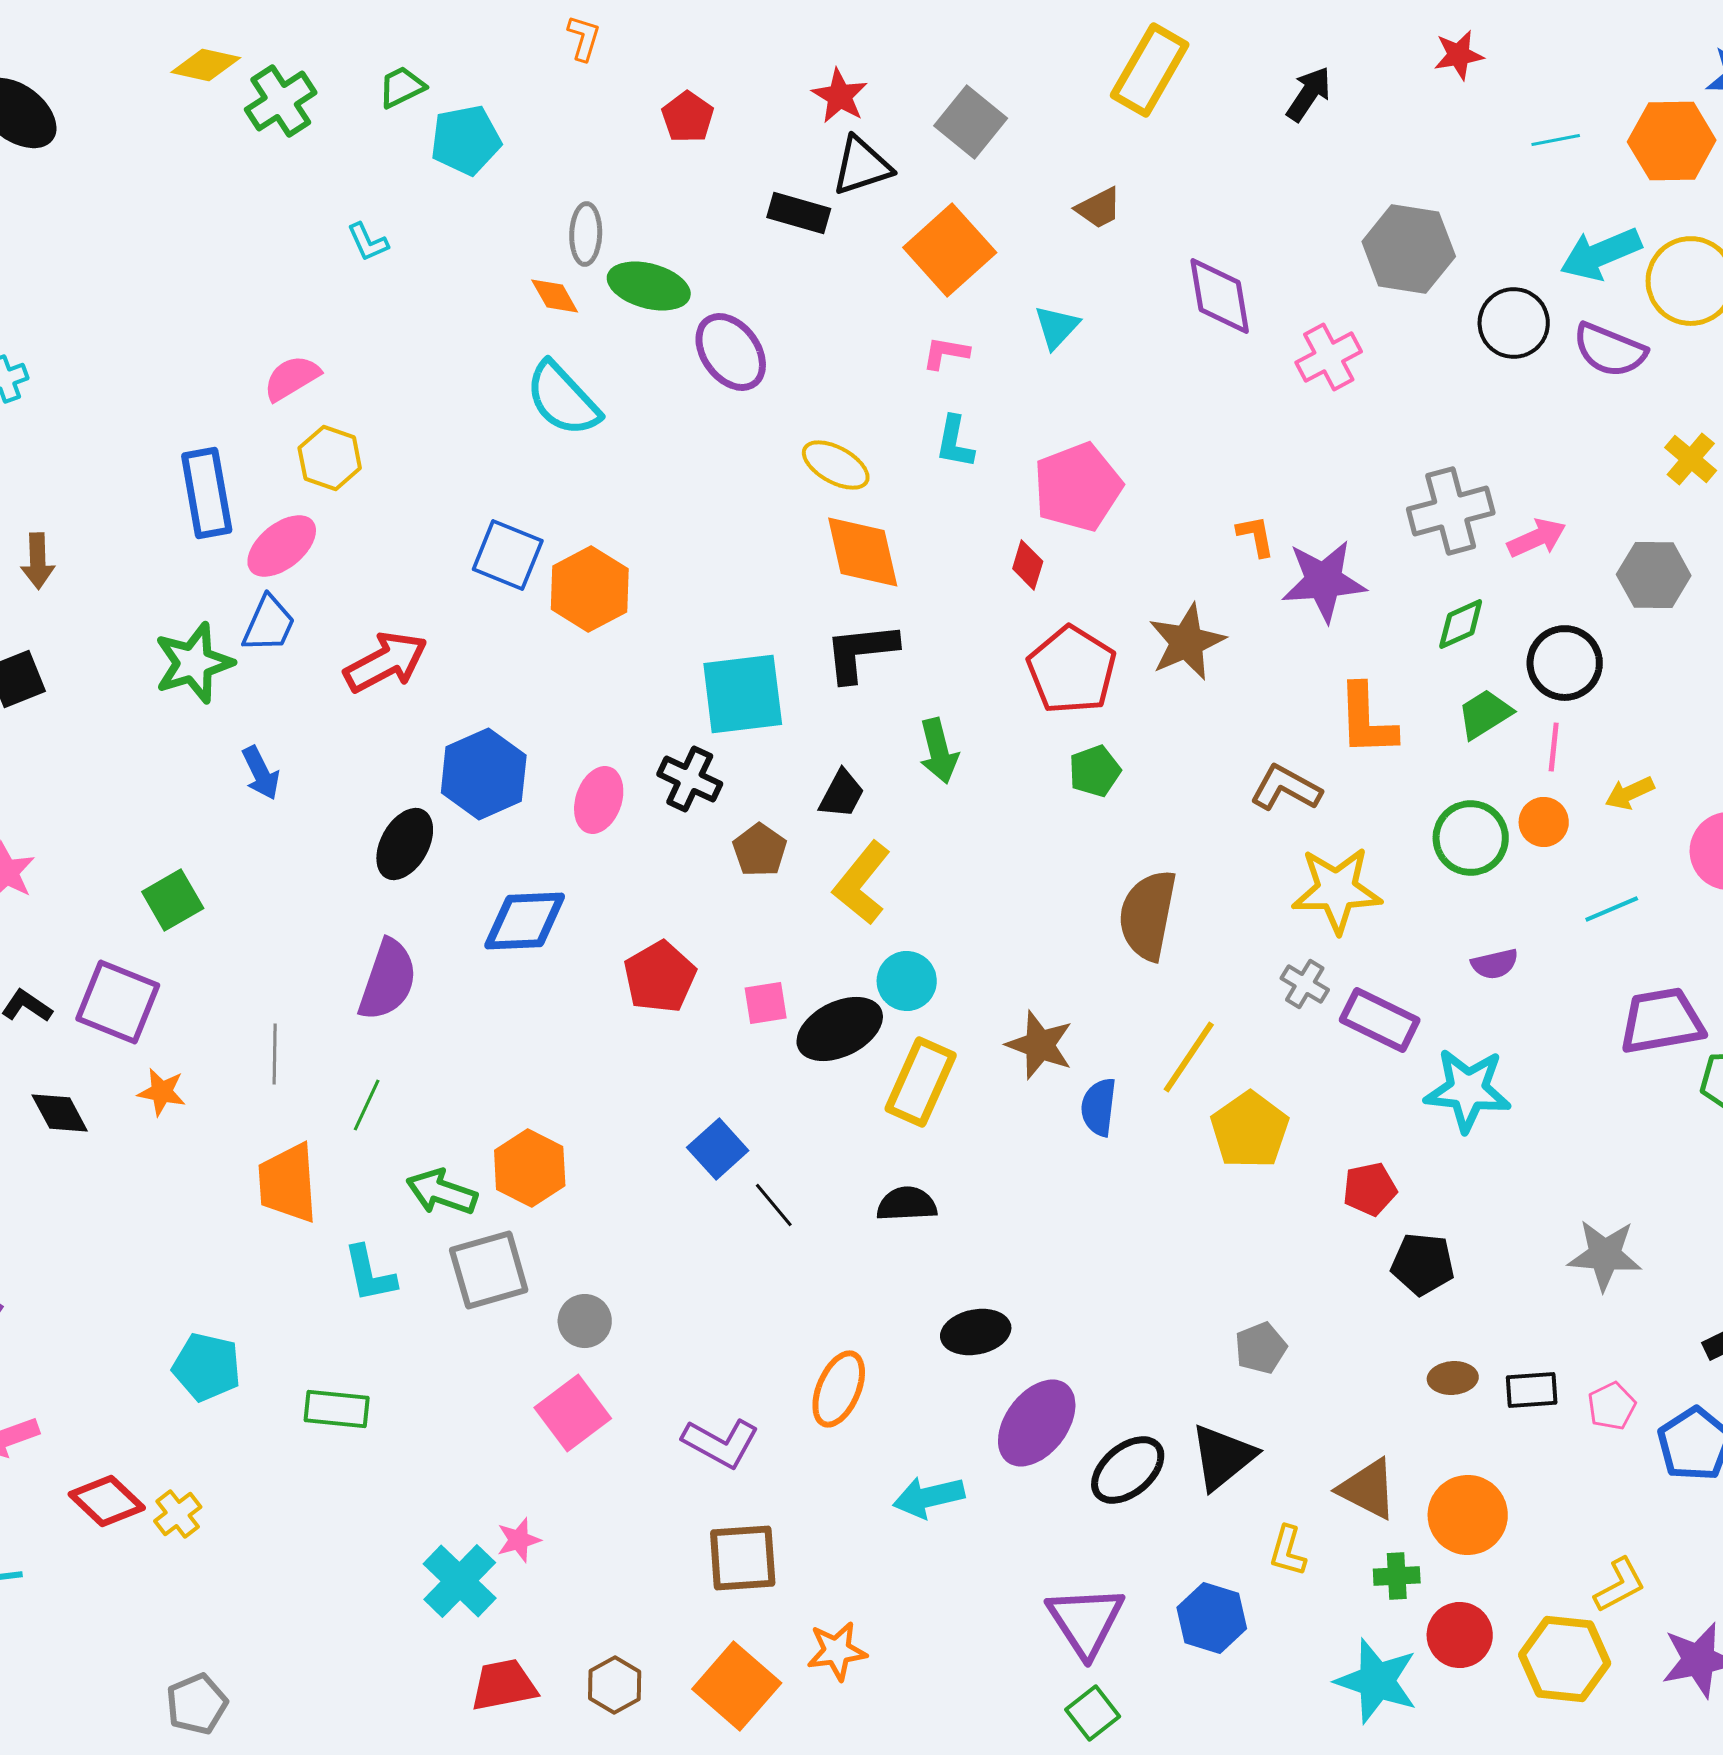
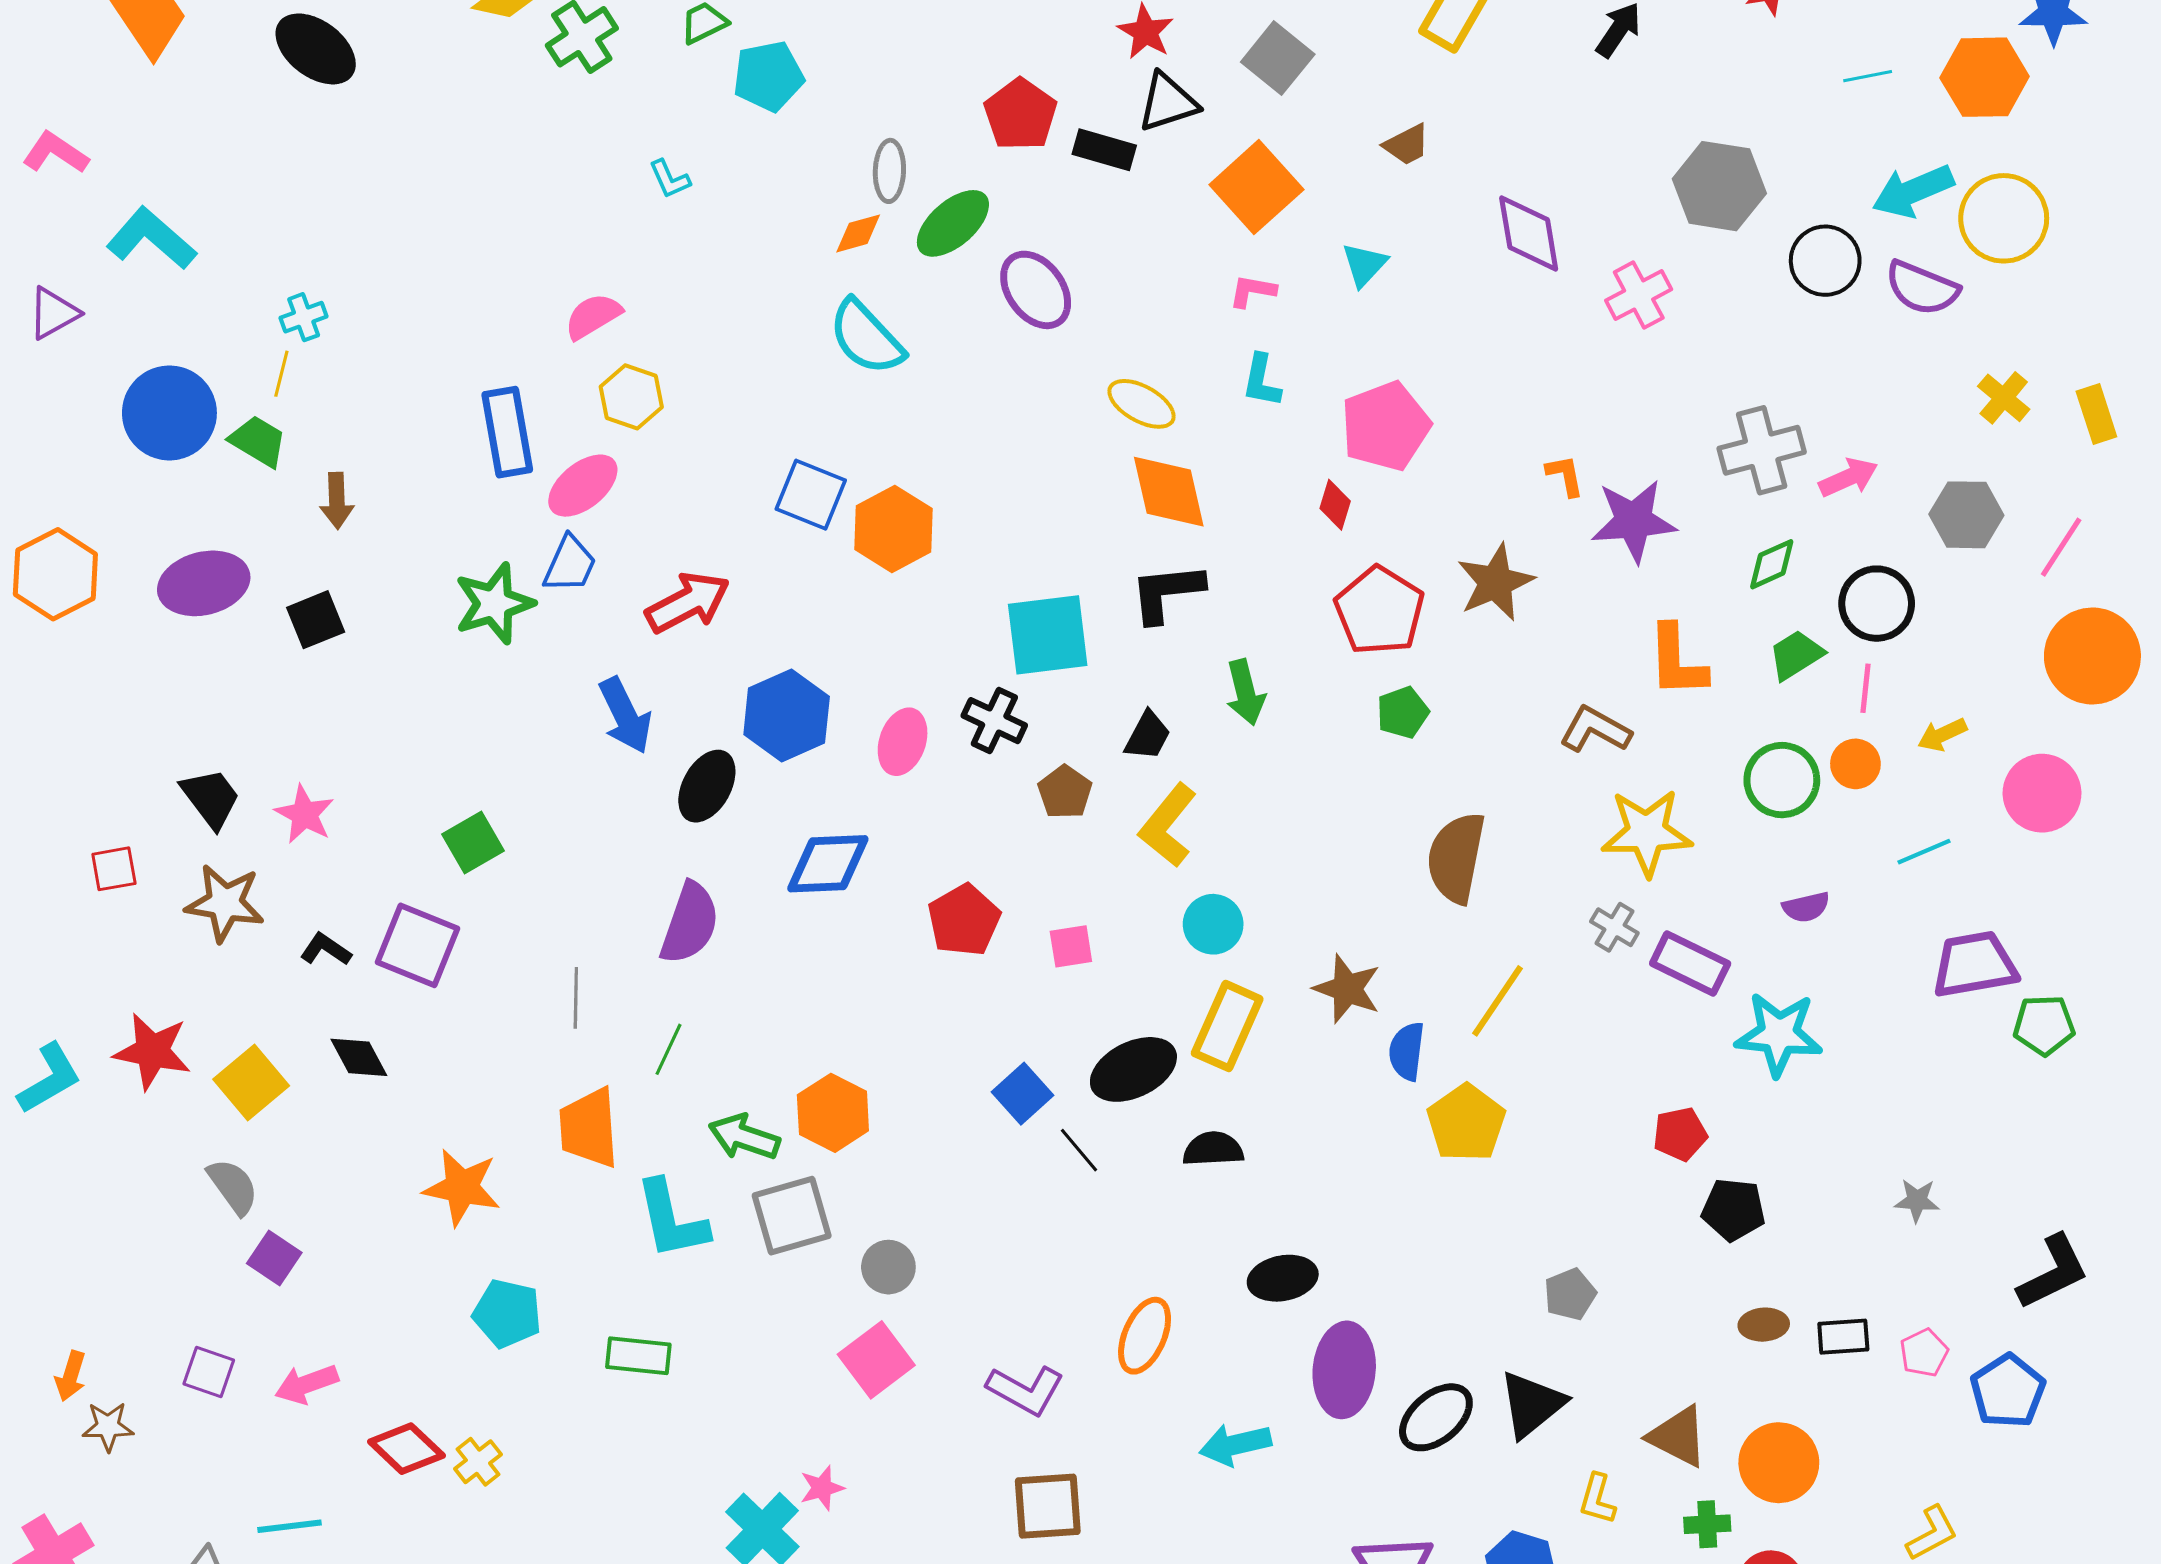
red pentagon: (688, 117) -> (1021, 114), moved, size x1.4
green ellipse: (649, 286) -> (953, 223), turned -56
orange diamond: (555, 296) -> (858, 233), turned -76
blue arrow: (261, 773) -> (625, 715), moved, size x1.4
black ellipse: (840, 1029) -> (1133, 1069), moved
orange star: (162, 1092) -> (462, 1187), moved, size x1.6
yellow pentagon: (1250, 1130) -> (1466, 1123), moved
gray star: (1605, 1255) -> (1917, 1201), size x0.6
cyan L-shape: (370, 1274) -> (672, 1220), size x1.4
purple ellipse: (1037, 1423) -> (1344, 1370), turned -32

